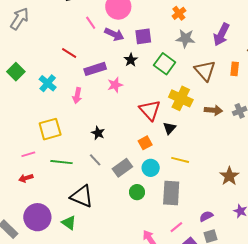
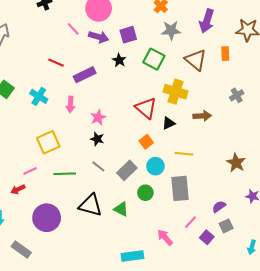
pink star: (115, 85) -> (98, 117), moved
brown arrow: (213, 110) -> (202, 116), moved
black triangle: (169, 128) -> (169, 123), turned 32
red arrow: (26, 178) -> (18, 189), moved
purple circle: (37, 217) -> (47, 218), moved
green triangle: (69, 223) -> (121, 209), moved

